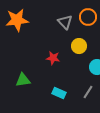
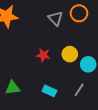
yellow circle: (79, 46) -> (70, 54), moved
green triangle: (23, 80) -> (13, 88), moved

